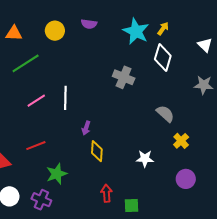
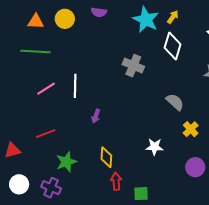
orange triangle: (14, 33) -> (36, 21), moved
green line: (26, 63) -> (35, 51), turned 36
yellow diamond: (97, 151) -> (106, 157), moved

